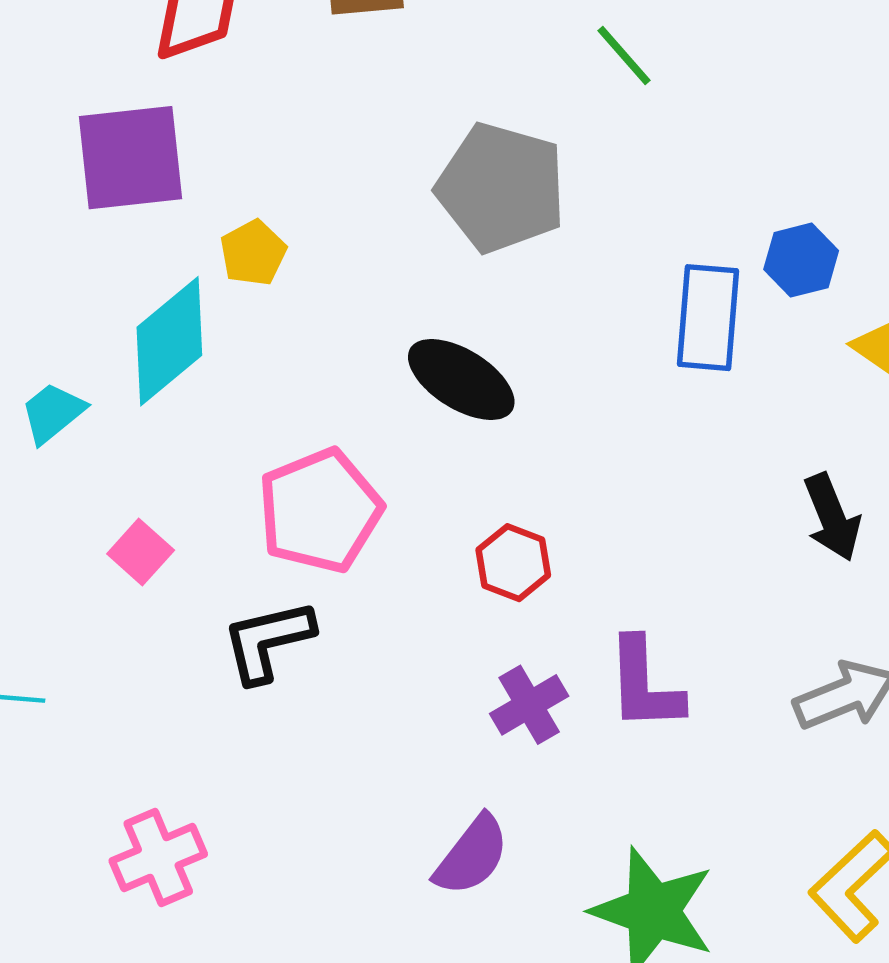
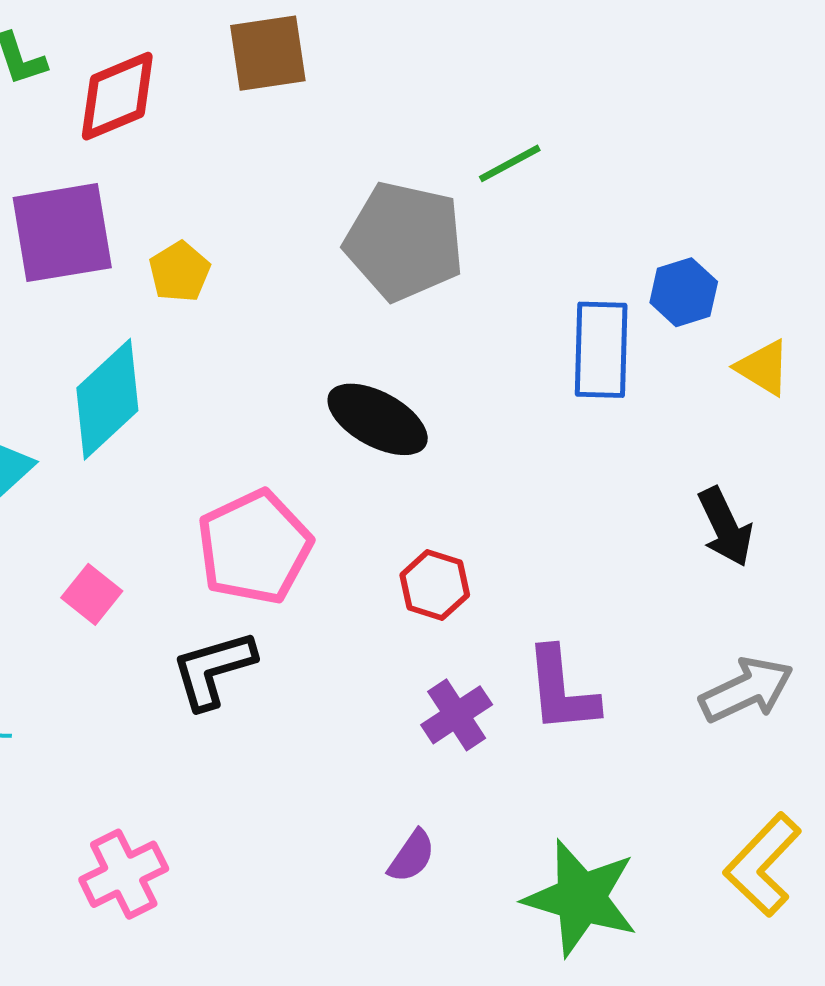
green line: (624, 56) -> (510, 163), moved, turned -74
yellow pentagon: (253, 253) -> (179, 272), moved
purple semicircle: (472, 855) -> (412, 856), size x0.7

